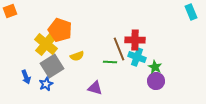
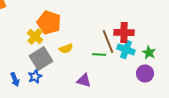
yellow cross: (46, 44) -> (35, 36), size x0.7
green star: (155, 67) -> (149, 52), moved
blue arrow: (26, 77) -> (15, 80), moved

